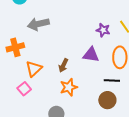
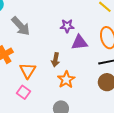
gray arrow: (38, 24) -> (21, 26), turned -105
purple star: (103, 30) -> (67, 26), moved

